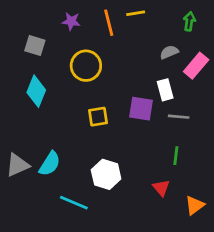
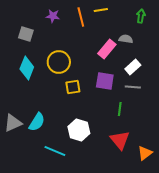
gray semicircle: (169, 52) -> (126, 39), turned 32
yellow circle: (86, 66) -> (59, 62), moved
pink rectangle: (196, 66) -> (107, 49), moved
white rectangle: (165, 90) -> (133, 67), moved, turned 63
green line: (176, 156) -> (120, 109), moved
red triangle: (161, 188) -> (120, 140), size x1.5

